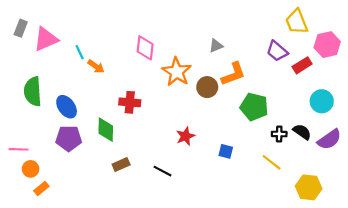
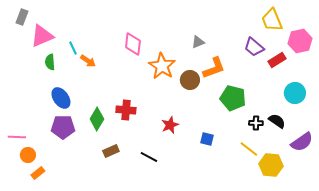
gray rectangle: (21, 28) -> (22, 17), moved
green semicircle: (33, 91) -> (50, 62), moved, size x0.6
red cross: (130, 102) -> (126, 110), moved
green diamond: (106, 130) -> (97, 119), turned 30
purple semicircle: (329, 139) -> (302, 142), moved
yellow hexagon: (309, 187) -> (271, 165), moved

